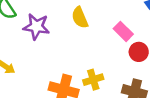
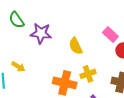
yellow semicircle: (80, 18) -> (76, 46), moved

